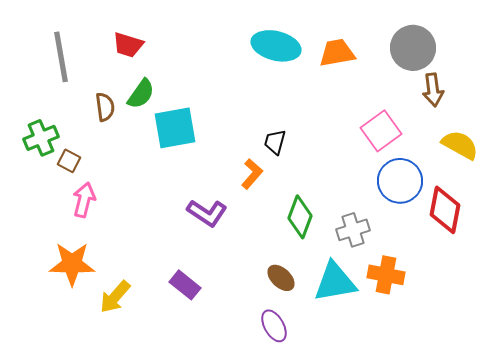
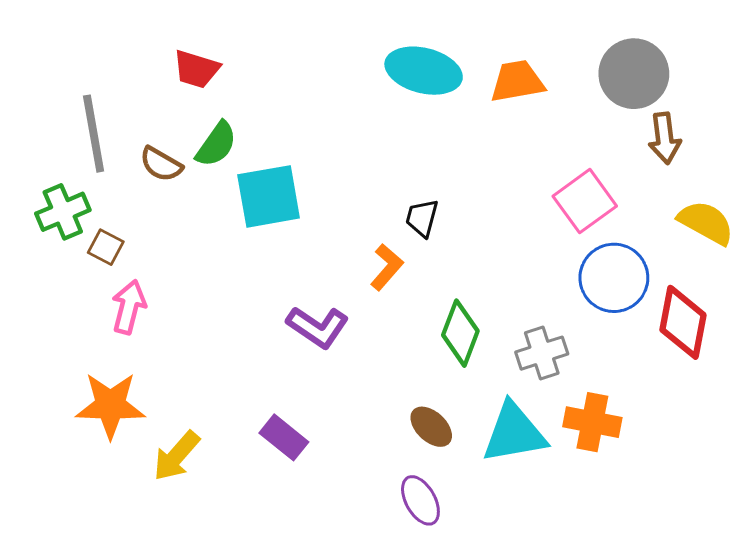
gray line: (61, 57) -> (94, 134), moved
brown semicircle: (105, 107) -> (161, 164), turned 128

